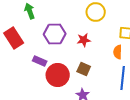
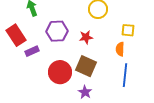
purple rectangle: (40, 61) -> (32, 51), moved, turned -48
brown square: (84, 69) -> (86, 66), size x1.5

